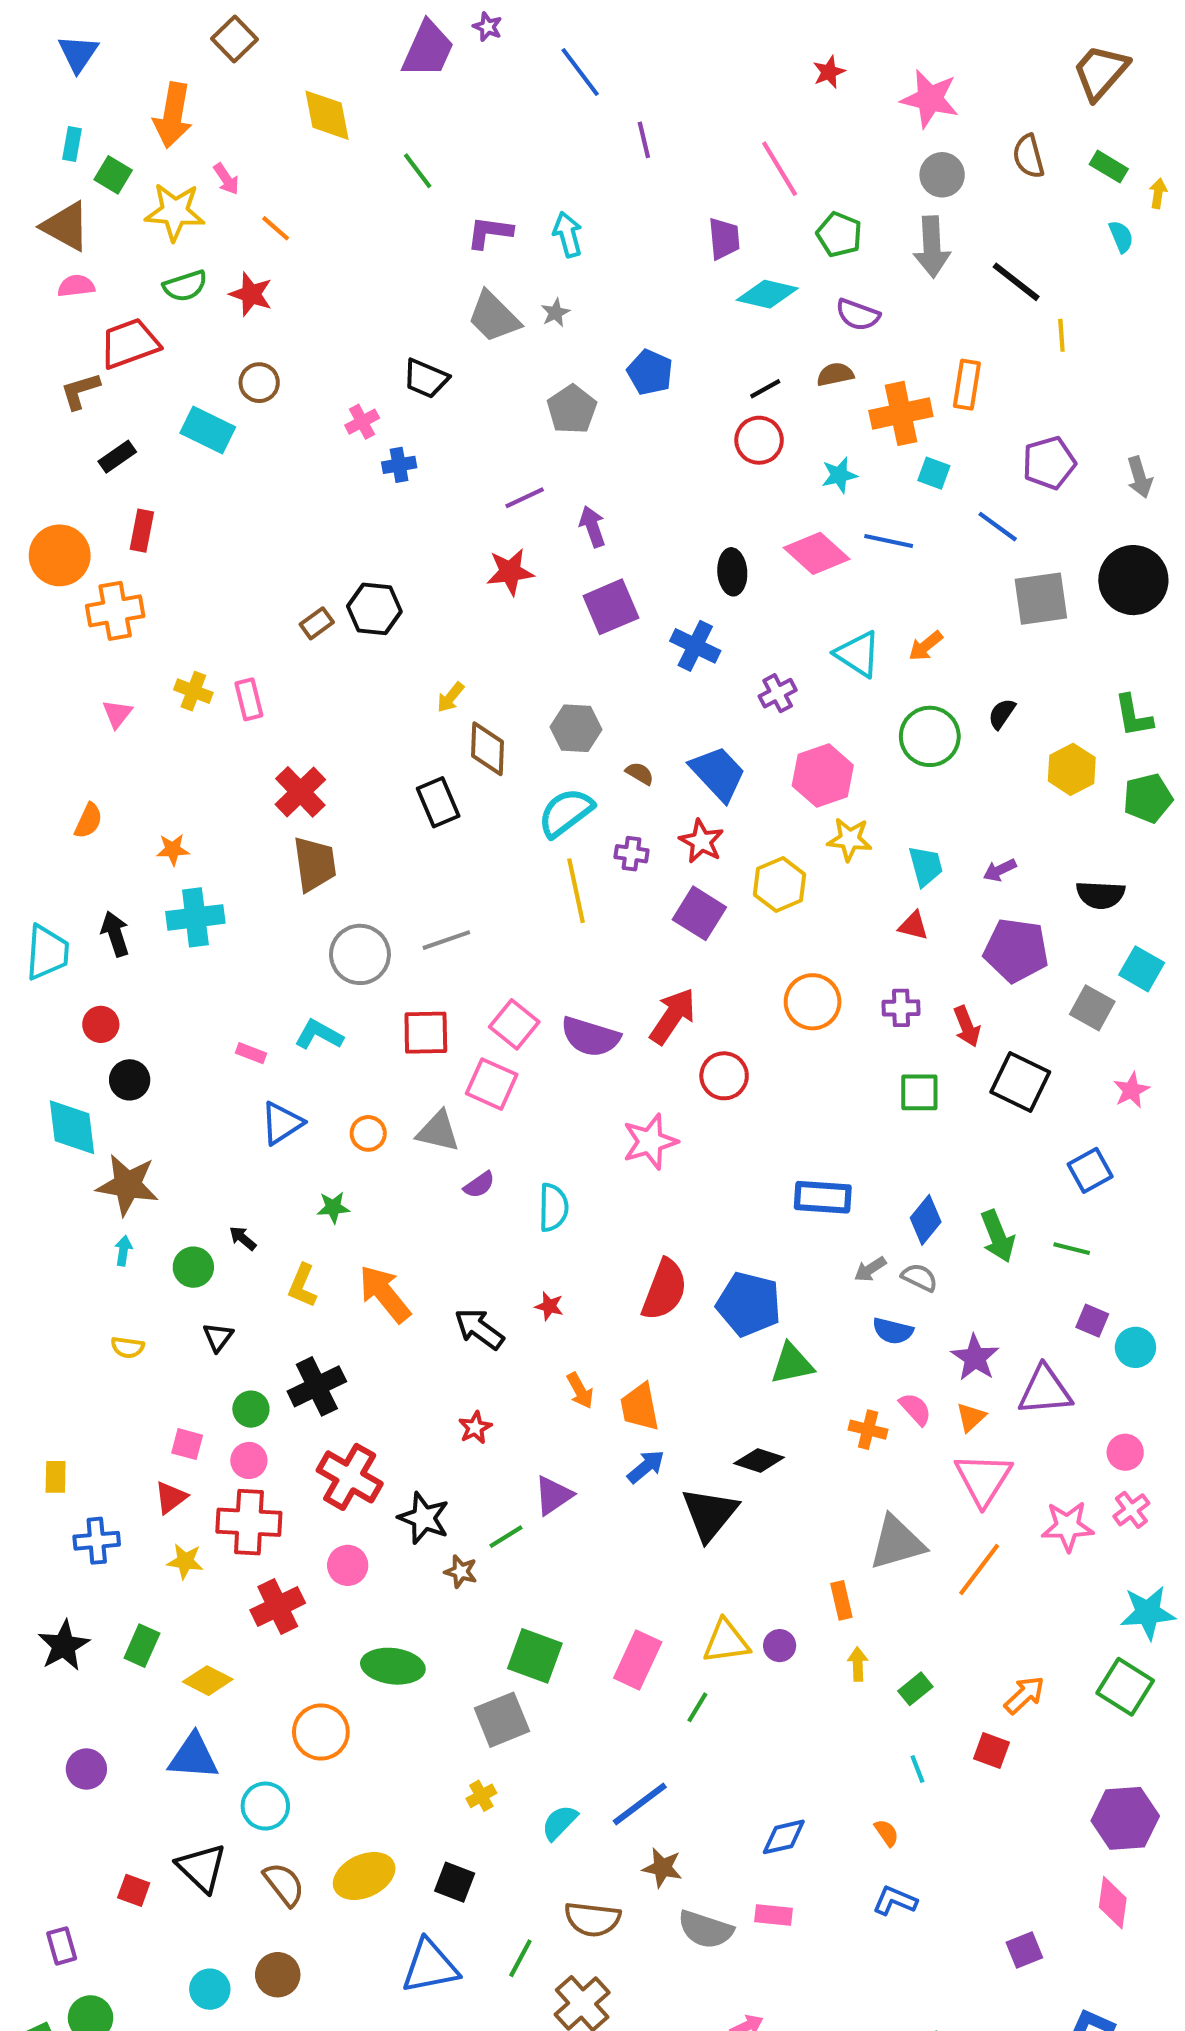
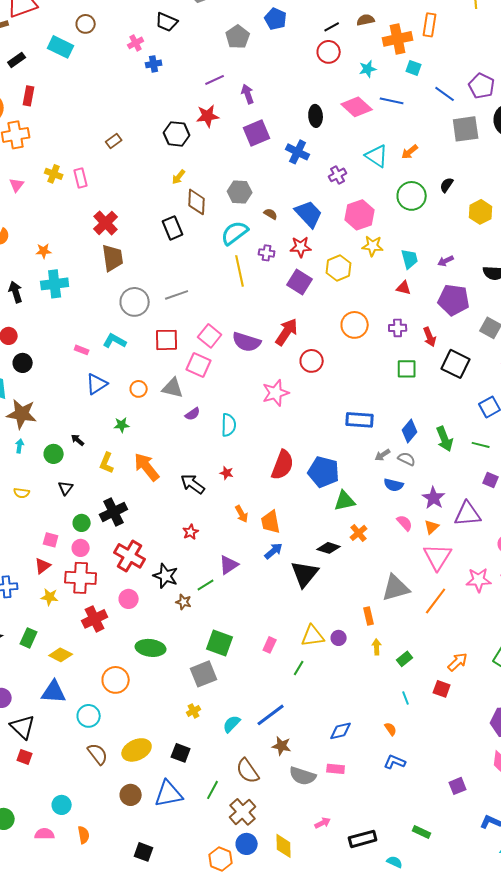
purple pentagon: (1049, 463) -> (482, 86), moved, turned -30
black hexagon: (374, 609) -> (177, 134), moved
red star: (701, 841) -> (301, 247), turned -30
orange cross: (868, 1430) -> (359, 533), moved, turned 36
pink rectangle: (638, 1660) -> (270, 645), size x0.6
black triangle: (202, 1868) -> (23, 727), moved
brown semicircle: (592, 1919) -> (248, 771), turned 48
brown circle: (278, 1975) -> (131, 795), moved

